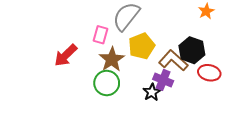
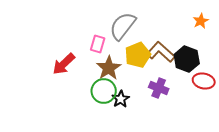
brown L-shape: (173, 60) -> (161, 52), moved
black star: (152, 92) -> (121, 99), moved

